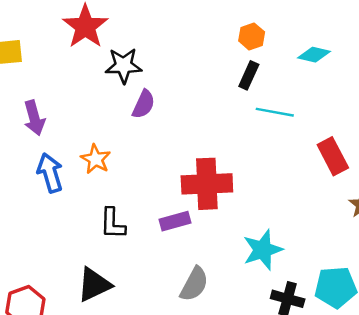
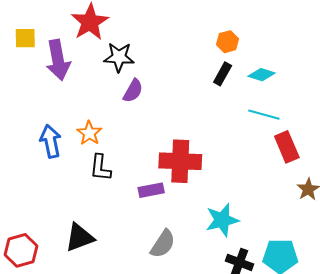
cyan diamond: (314, 55) -> (262, 75), moved
cyan line: (275, 112) -> (264, 115), moved
purple arrow: (34, 118) -> (58, 60), moved, size x1.4
black L-shape: (113, 223) -> (100, 168), moved

